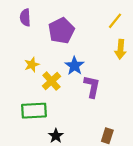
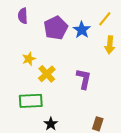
blue star: (74, 66) -> (82, 30), moved

